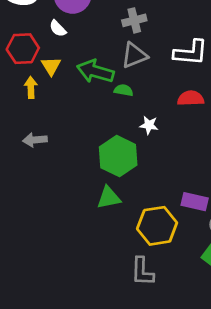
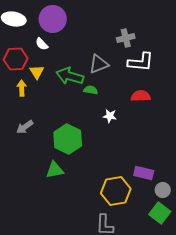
gray cross: (134, 20) -> (126, 38), moved
gray arrow: (35, 140) -> (25, 127), turned -30
green hexagon: (118, 156) -> (68, 139), moved
green triangle: (109, 198) -> (55, 170), moved

